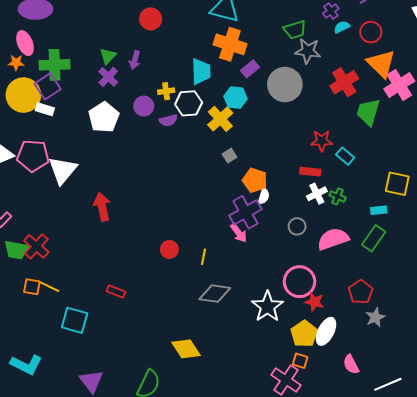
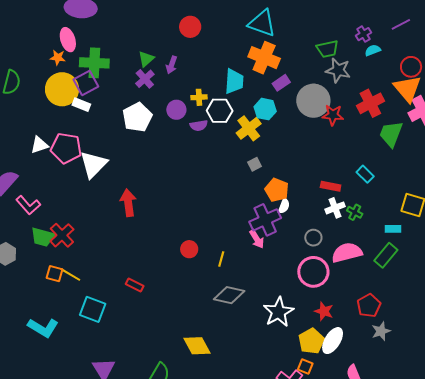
red circle: (371, 32) -> (411, 67), moved
red star: (322, 141) -> (333, 115), moved
pink circle: (299, 282) -> (313, 272), moved
cyan L-shape: (26, 365) -> (43, 328), moved

